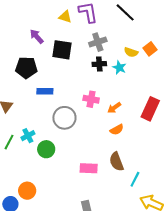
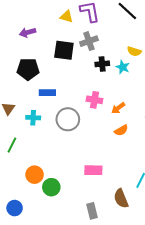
purple arrow: (37, 36) -> (28, 32), moved, turned -63
gray cross: (98, 42) -> (89, 41), moved
cyan cross: (28, 136) -> (33, 118), moved, turned 32
green circle: (46, 149) -> (51, 187), moved
brown semicircle: (117, 162) -> (121, 198), moved
orange circle: (27, 191) -> (35, 175), moved

